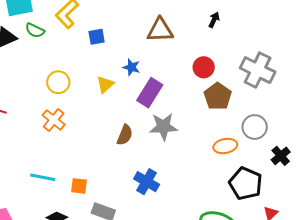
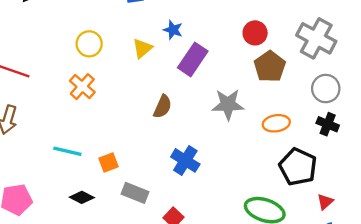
gray star: (163, 127) -> (228, 104), moved
gray circle: (255, 127) -> (326, 89), moved
black cross: (281, 156) -> (328, 124), moved, turned -30
orange square: (79, 186) -> (108, 163), turned -30

